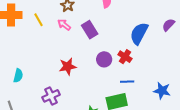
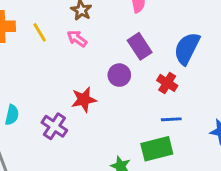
purple rectangle: (90, 30) -> (140, 46), moved
purple circle: (104, 59) -> (119, 75), moved
purple cross: (51, 96) -> (54, 126), moved, turned -30

